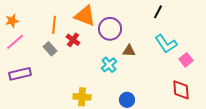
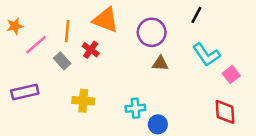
purple circle: (110, 29) -> (152, 32), moved
pink line: (15, 42) -> (36, 45), moved
cyan cross: (109, 65) -> (135, 108), moved, turned 35
yellow cross: (82, 97) -> (83, 101), moved

